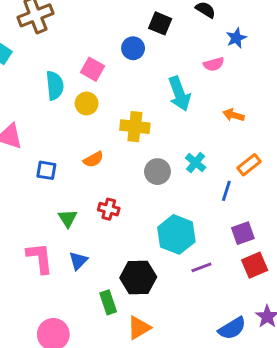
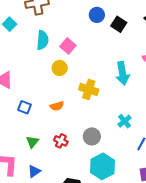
blue circle: (133, 48) -> (97, 15), moved
cyan semicircle: (55, 86) -> (43, 40), moved
gray circle: (157, 172) -> (92, 136), moved

